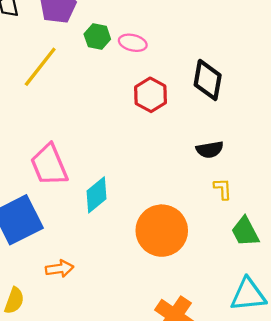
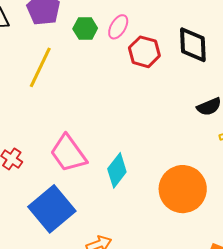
pink ellipse: (133, 43) -> (118, 27), turned -60
red hexagon: (151, 95) -> (144, 52), moved

